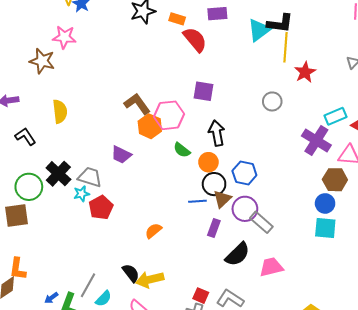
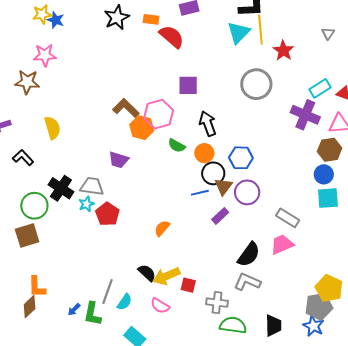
cyan triangle: (259, 30) -> (239, 33), moved
gray circle: (272, 101) -> (256, 84), size x1.6
gray rectangle: (261, 222) -> (288, 218), moved
purple rectangle: (214, 228) -> (220, 216), turned 36
black semicircle: (237, 254) -> (249, 255), moved
red square: (201, 296) -> (188, 285), moved

